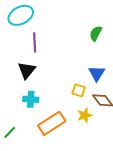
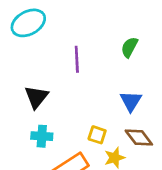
purple line: (35, 42) -> (77, 59), moved
yellow square: (79, 90) -> (97, 135), moved

